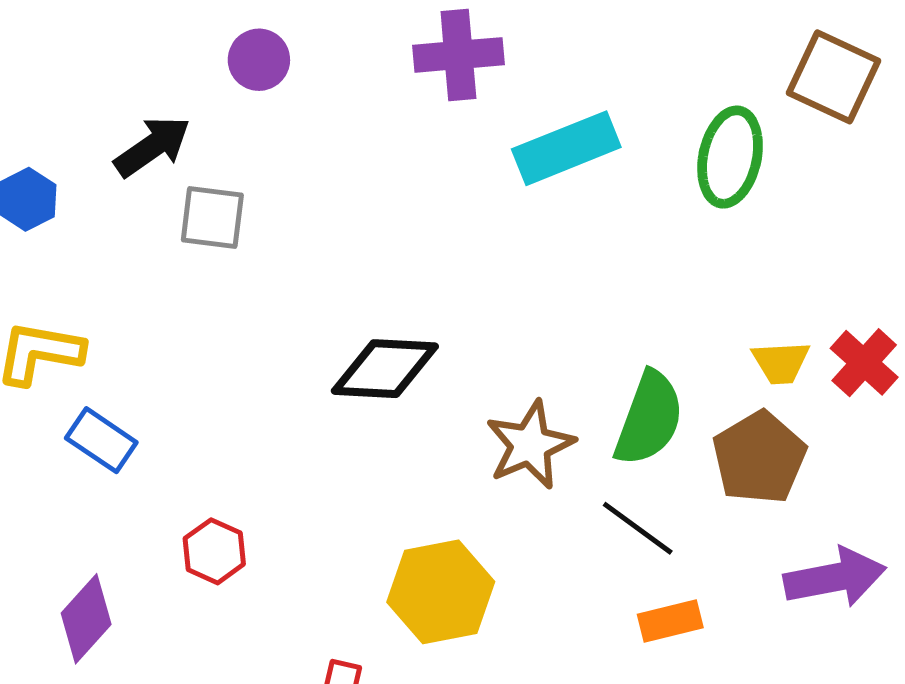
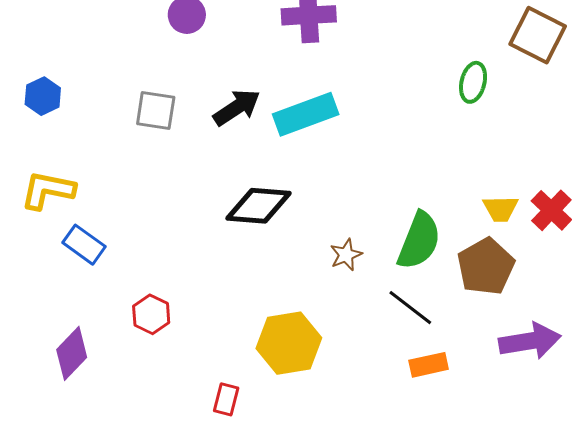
black arrow: (152, 146) -> (237, 107), moved
cyan rectangle: (566, 148) -> (306, 114), moved
green ellipse: (730, 157) -> (473, 82), size x0.7
brown star: (530, 445) -> (346, 255), size x0.6

